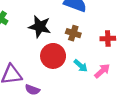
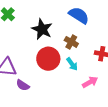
cyan arrow: (81, 66) -> (72, 64), moved

